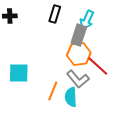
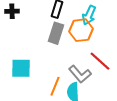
gray rectangle: (79, 35) -> (56, 33), moved
orange hexagon: (79, 54) -> (81, 30), moved

